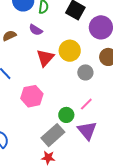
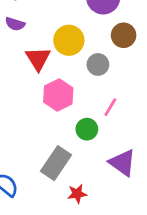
pink hexagon: (32, 96) -> (58, 95), moved
purple triangle: (87, 131) -> (122, 163), moved
gray rectangle: (53, 135) -> (56, 163), moved

